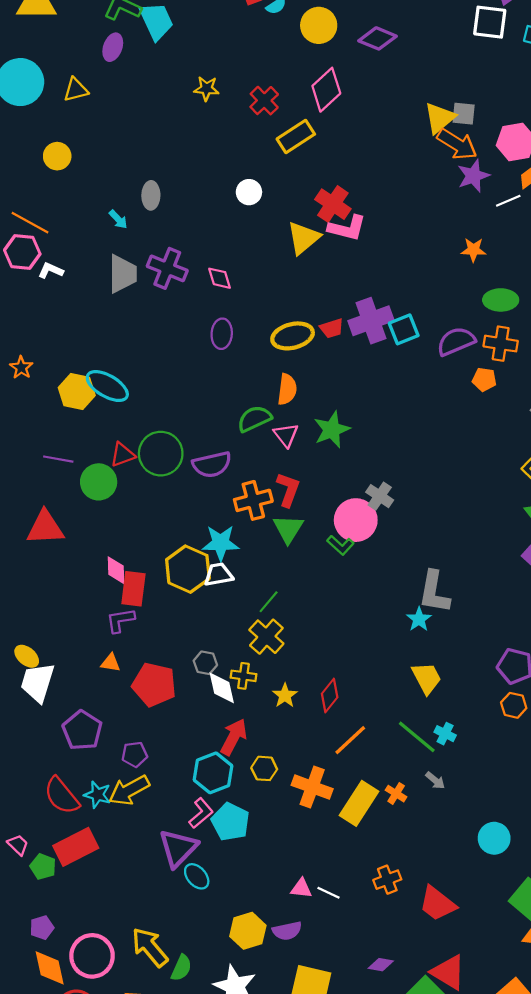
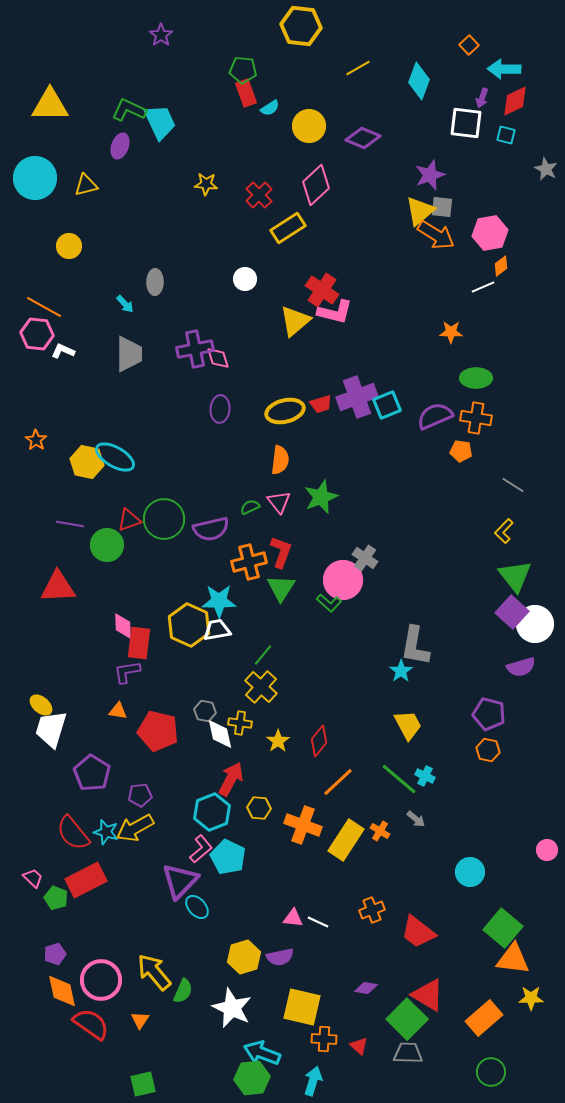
purple star: (473, 176) -> (430, 175), moved
purple cross: (167, 268) -> (195, 349), moved, turned -33
green semicircle: (254, 419) -> (250, 507), moved, size x0.6

